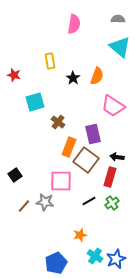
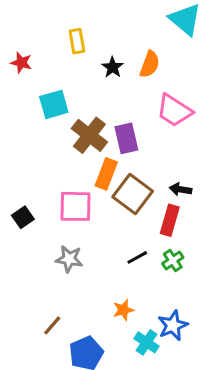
brown cross: (58, 122) -> (89, 135), size x1.6
purple rectangle: (93, 134) -> (126, 138), moved
pink square: (61, 181) -> (75, 206), moved
brown line: (24, 206) -> (52, 325), moved
blue star: (116, 259) -> (173, 325), moved

